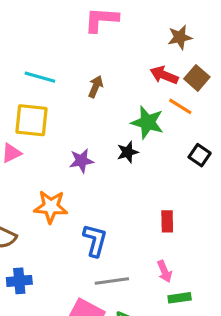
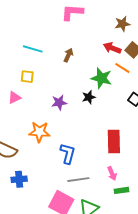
yellow square: (32, 120) -> (27, 77), size x0.6
red rectangle: (167, 221) -> (114, 142), size x1.6

